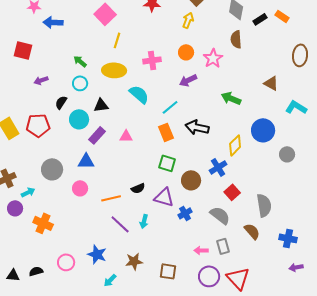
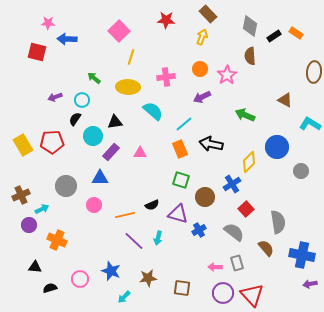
red square: (23, 50) -> (37, 52), moved
cyan circle: (80, 83) -> (82, 100), moved
blue cross: (288, 238) -> (302, 255), size x1.4
black triangle: (13, 275) -> (35, 267), moved

